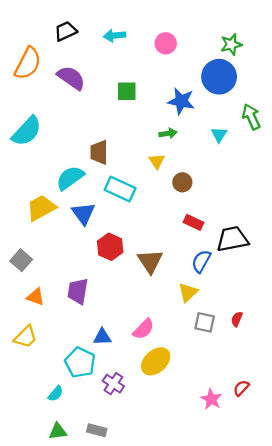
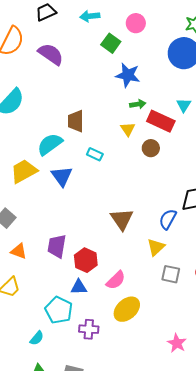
green square: (127, 91) -> (111, 43), moved, turned 36
blue star: (181, 101) -> (128, 75), moved
cyan rectangle: (120, 189) -> (95, 154), size x0.6
red rectangle: (193, 222) -> (161, 121), moved, size x1.5
red hexagon: (110, 247) -> (86, 260), moved
purple cross: (113, 384) -> (89, 329), turned -30

